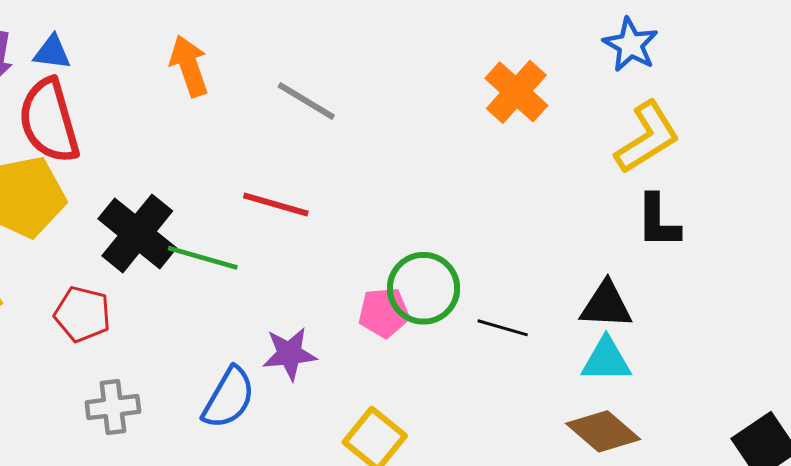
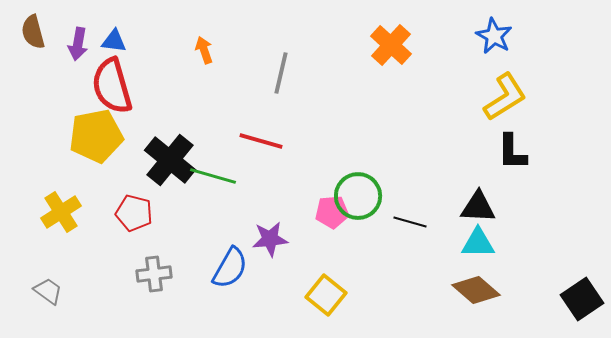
orange arrow: (189, 66) -> (204, 50), size x0.7
orange cross: (516, 92) -> (391, 45), moved
gray line: (306, 101) -> (281, 73), turned 72

